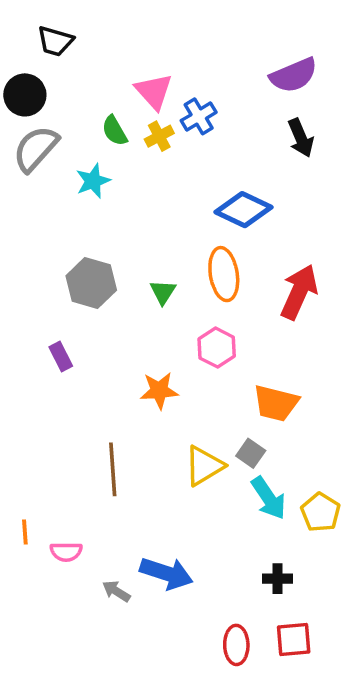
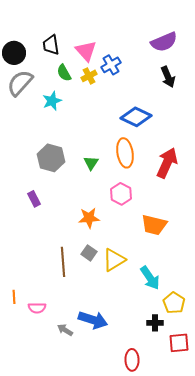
black trapezoid: (55, 41) -> (51, 45), moved, turned 65
gray square: (251, 453) -> (89, 253), moved
yellow pentagon: (321, 512) -> (174, 303), moved
red square: (294, 640) -> (179, 343), moved

